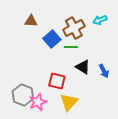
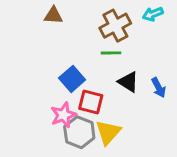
blue square: (52, 39) -> (72, 79), moved
gray hexagon: (23, 95) -> (79, 132), moved
pink star: (38, 102) -> (63, 115), moved

